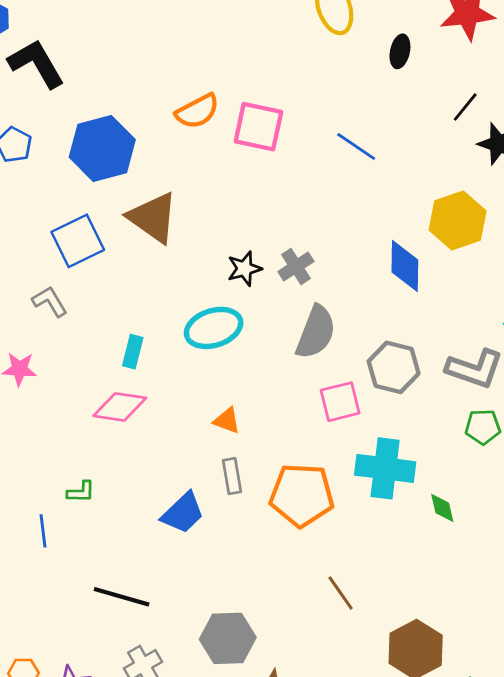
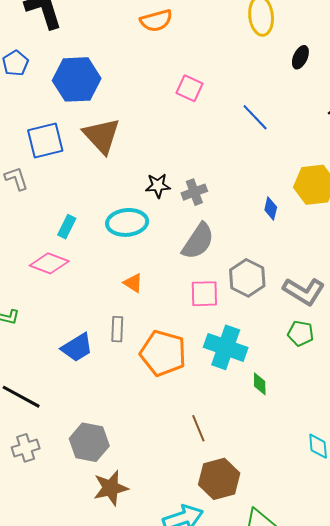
orange semicircle: (197, 111) -> (156, 21), moved
pink square: (258, 127) -> (190, 88), size x0.7
blue diamond: (405, 266) -> (271, 209), size x0.6
orange triangle: (227, 421) -> (133, 283), moved
brown line: (341, 593) -> (198, 428), moved

